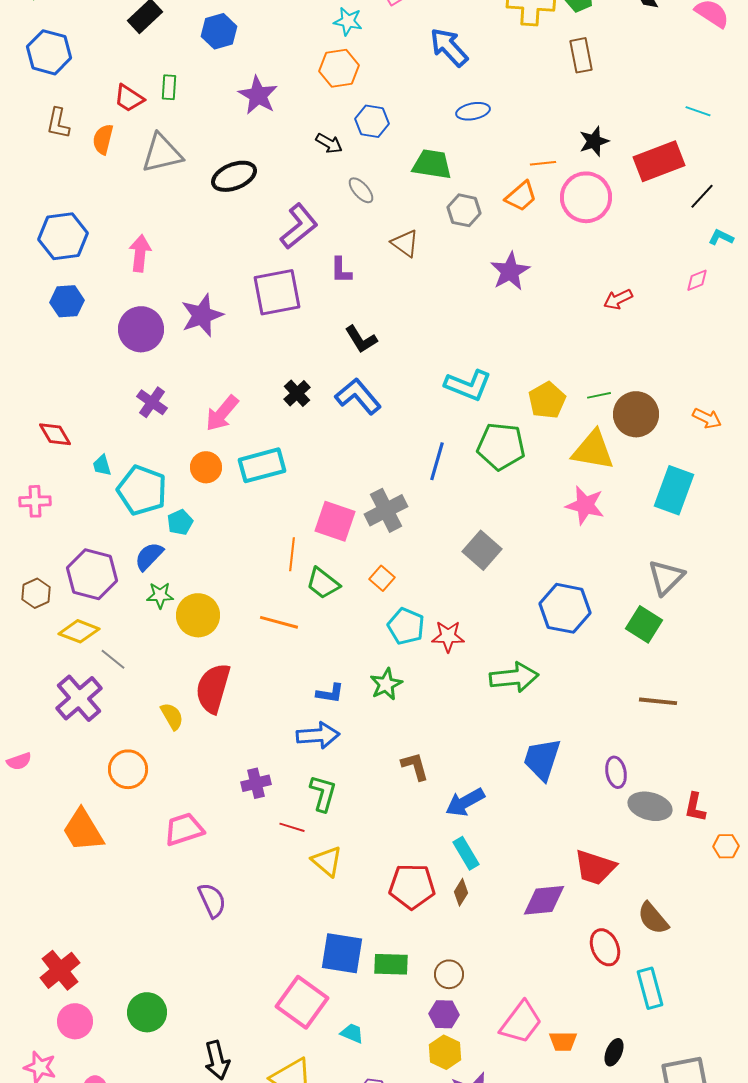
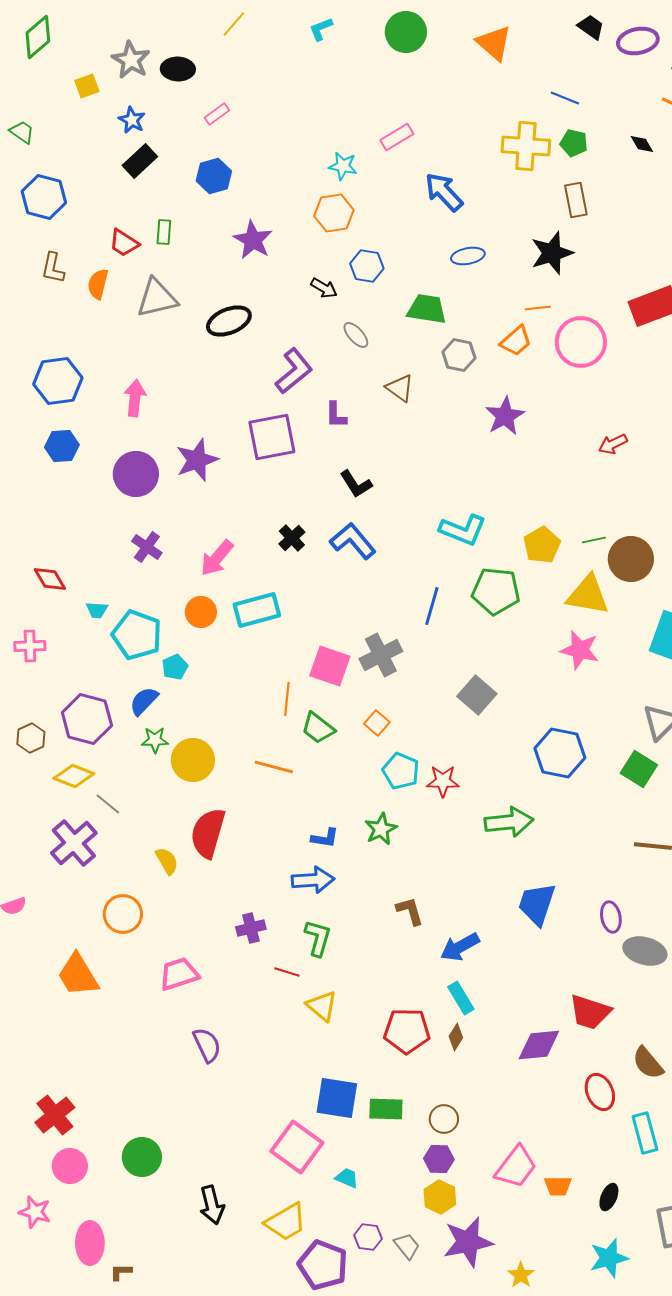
black star: (594, 141) -> (552, 253), moved, size x1.4
cyan trapezoid: (102, 465) -> (97, 610), turned -70

